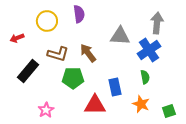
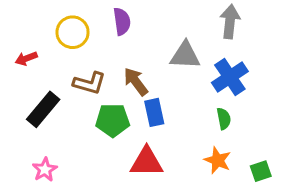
gray arrow: (157, 23) -> (230, 21), moved
blue rectangle: (115, 87) -> (154, 112), moved
pink star: (46, 110) -> (45, 170), moved

